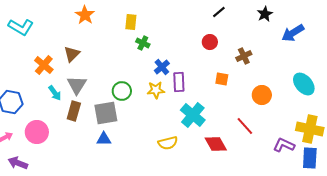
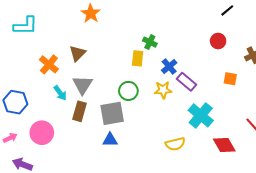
yellow rectangle: (131, 22) -> (138, 58), moved
cyan L-shape: (21, 27) -> (25, 26), turned -30
purple rectangle: (179, 82) -> (186, 82), turned -48

